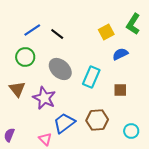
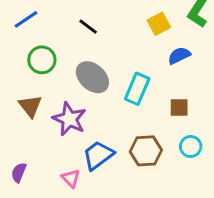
blue line: (32, 30) -> (26, 19), moved
cyan circle: (131, 131) -> (191, 147), moved

